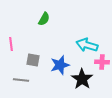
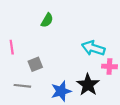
gray square: (33, 60) -> (35, 64), turned -32
blue star: (60, 65) -> (61, 91), moved

